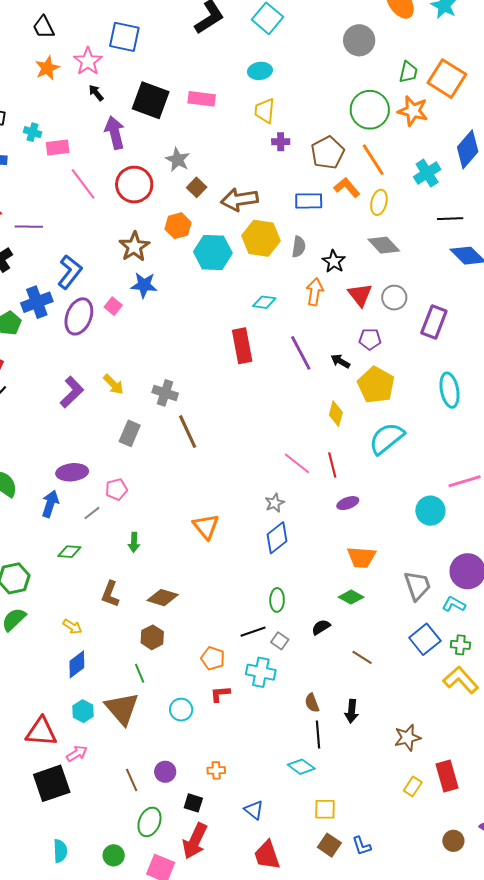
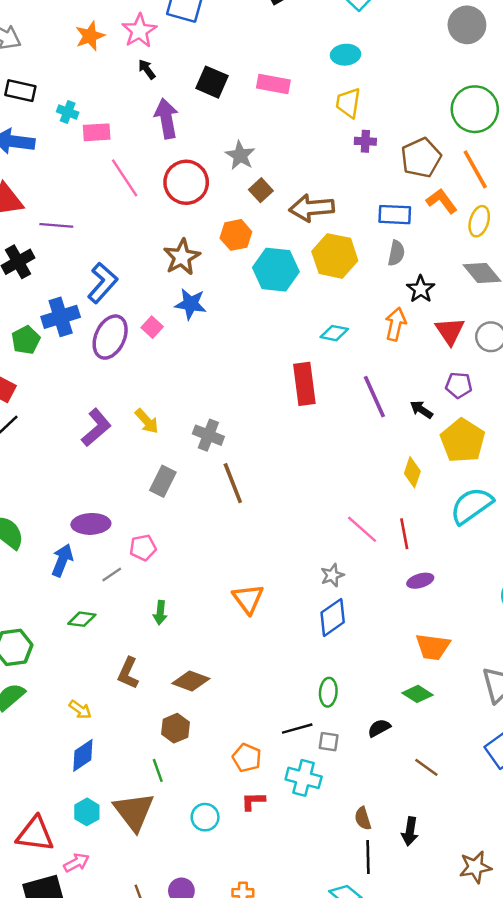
black square: (151, 100) -> (212, 82), size x0.7
gray semicircle: (299, 247) -> (396, 253), moved
gray square: (280, 641) -> (329, 742), turned -30

